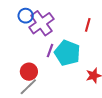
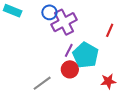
red circle: (29, 72) -> (70, 69), moved

